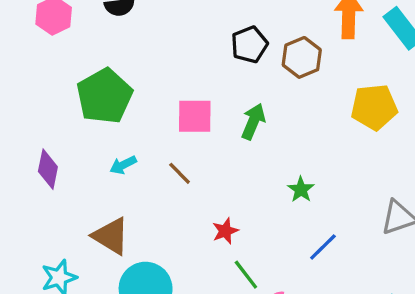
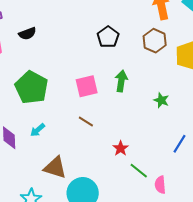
brown hexagon: (302, 57) -> (155, 41), moved
cyan arrow: (123, 165) -> (38, 130), moved
green star: (301, 190) -> (161, 100), moved

